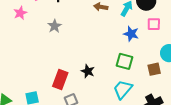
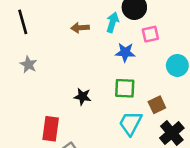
brown square: (154, 69) -> (157, 105), moved
black star: (88, 71) -> (83, 97), moved

